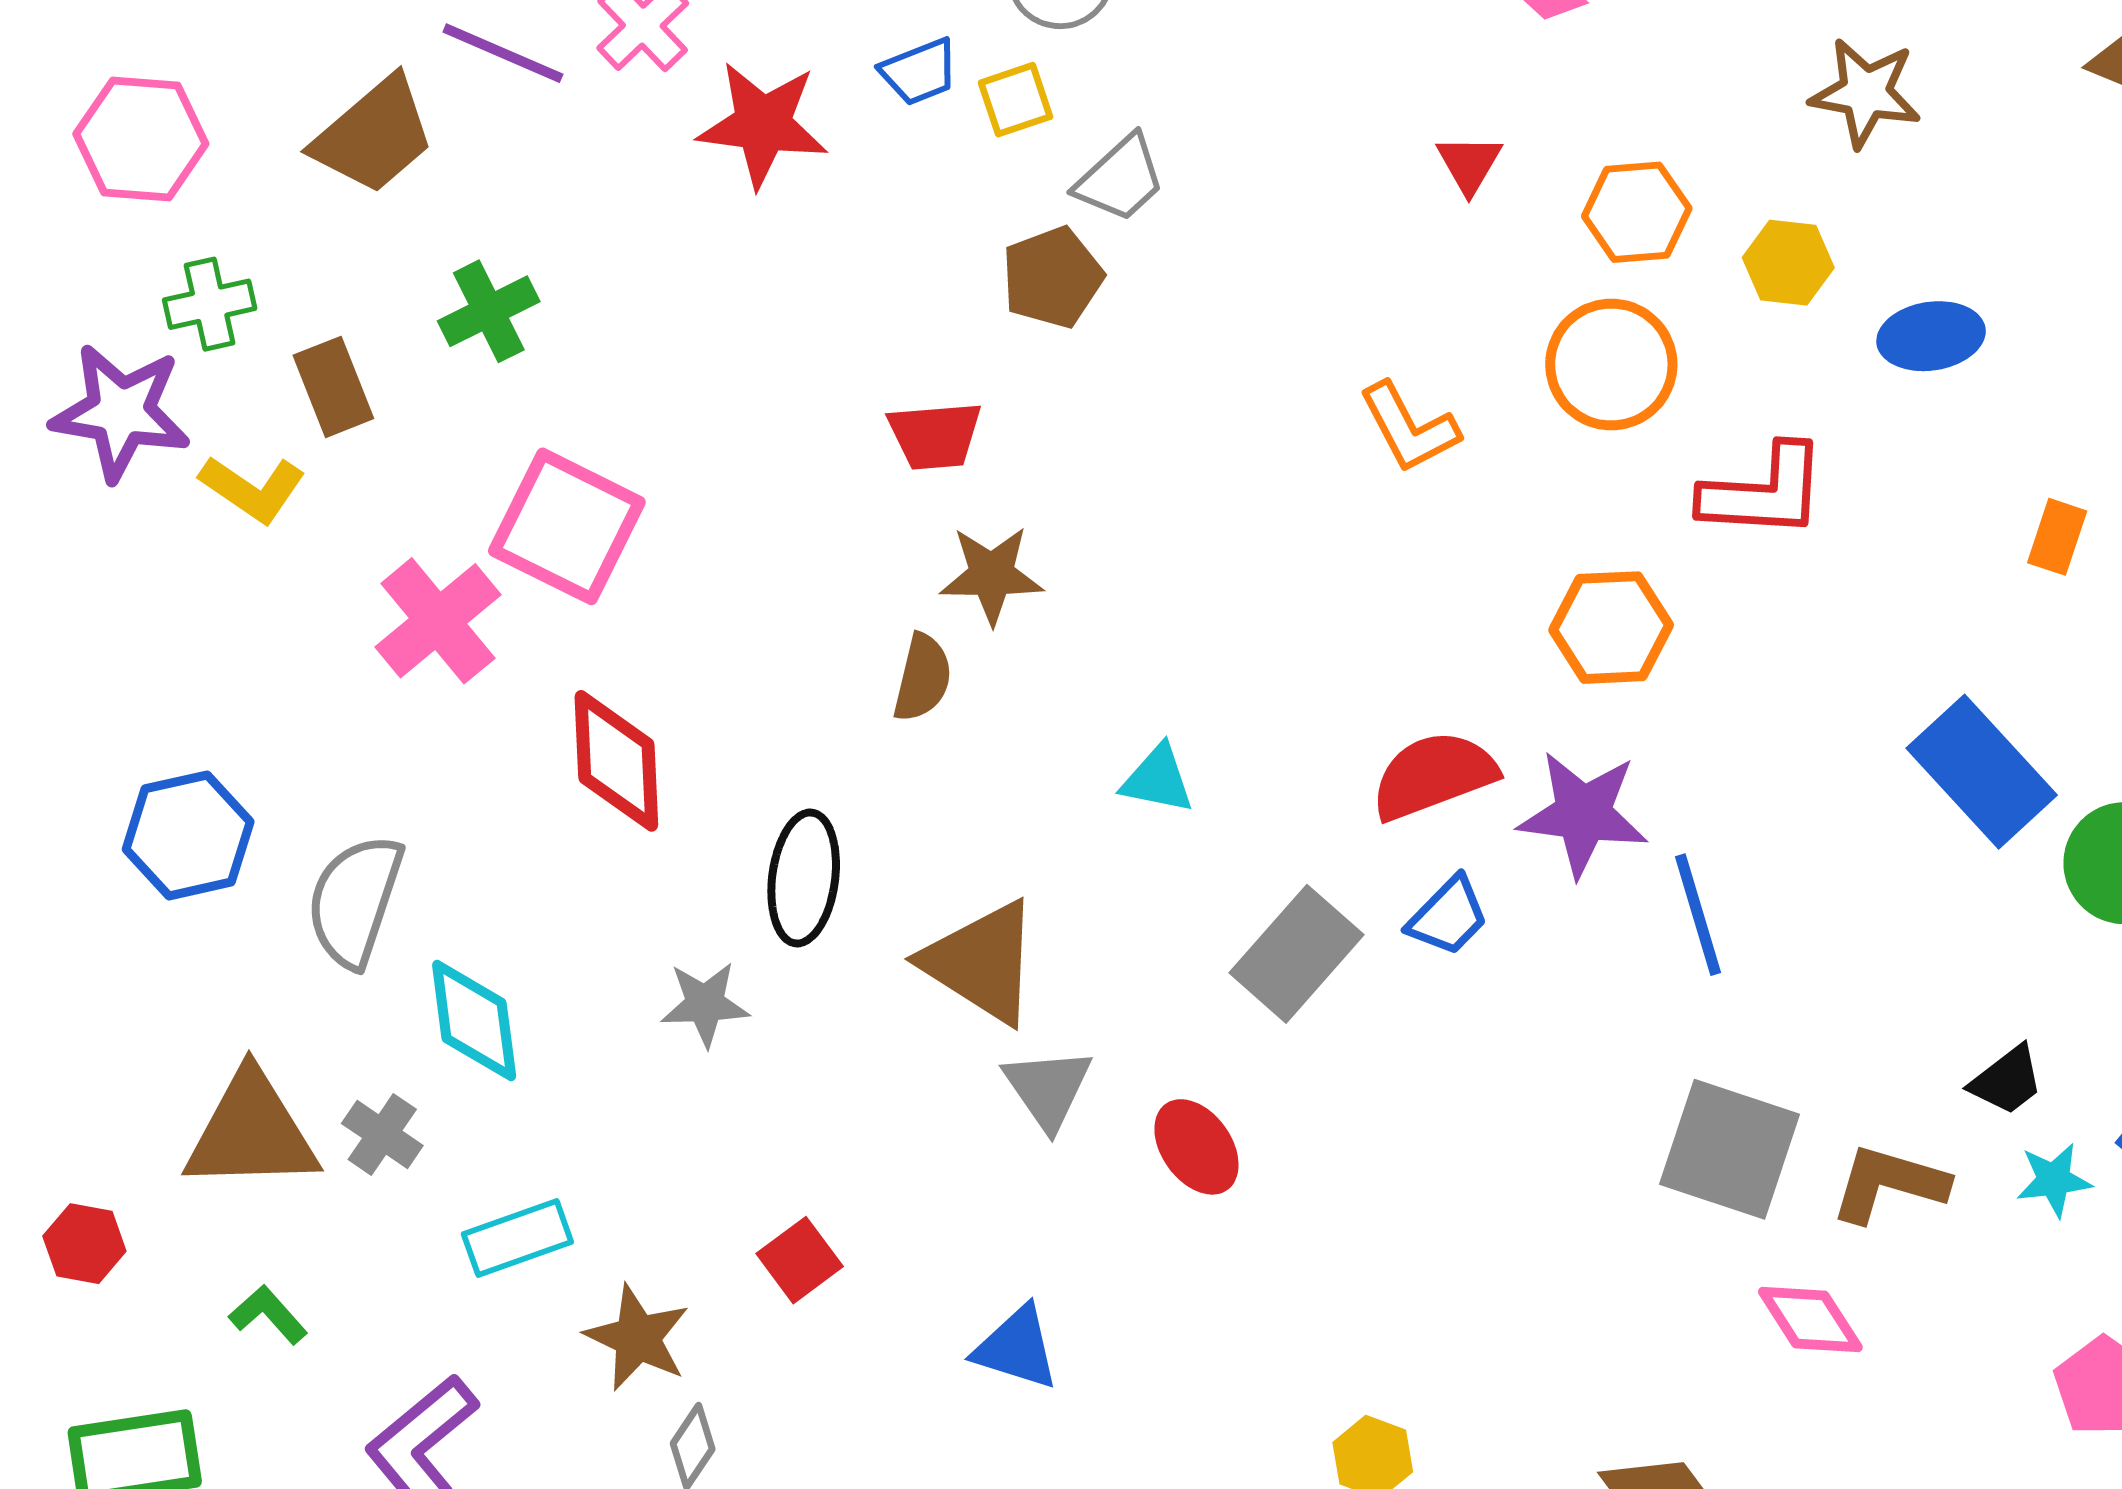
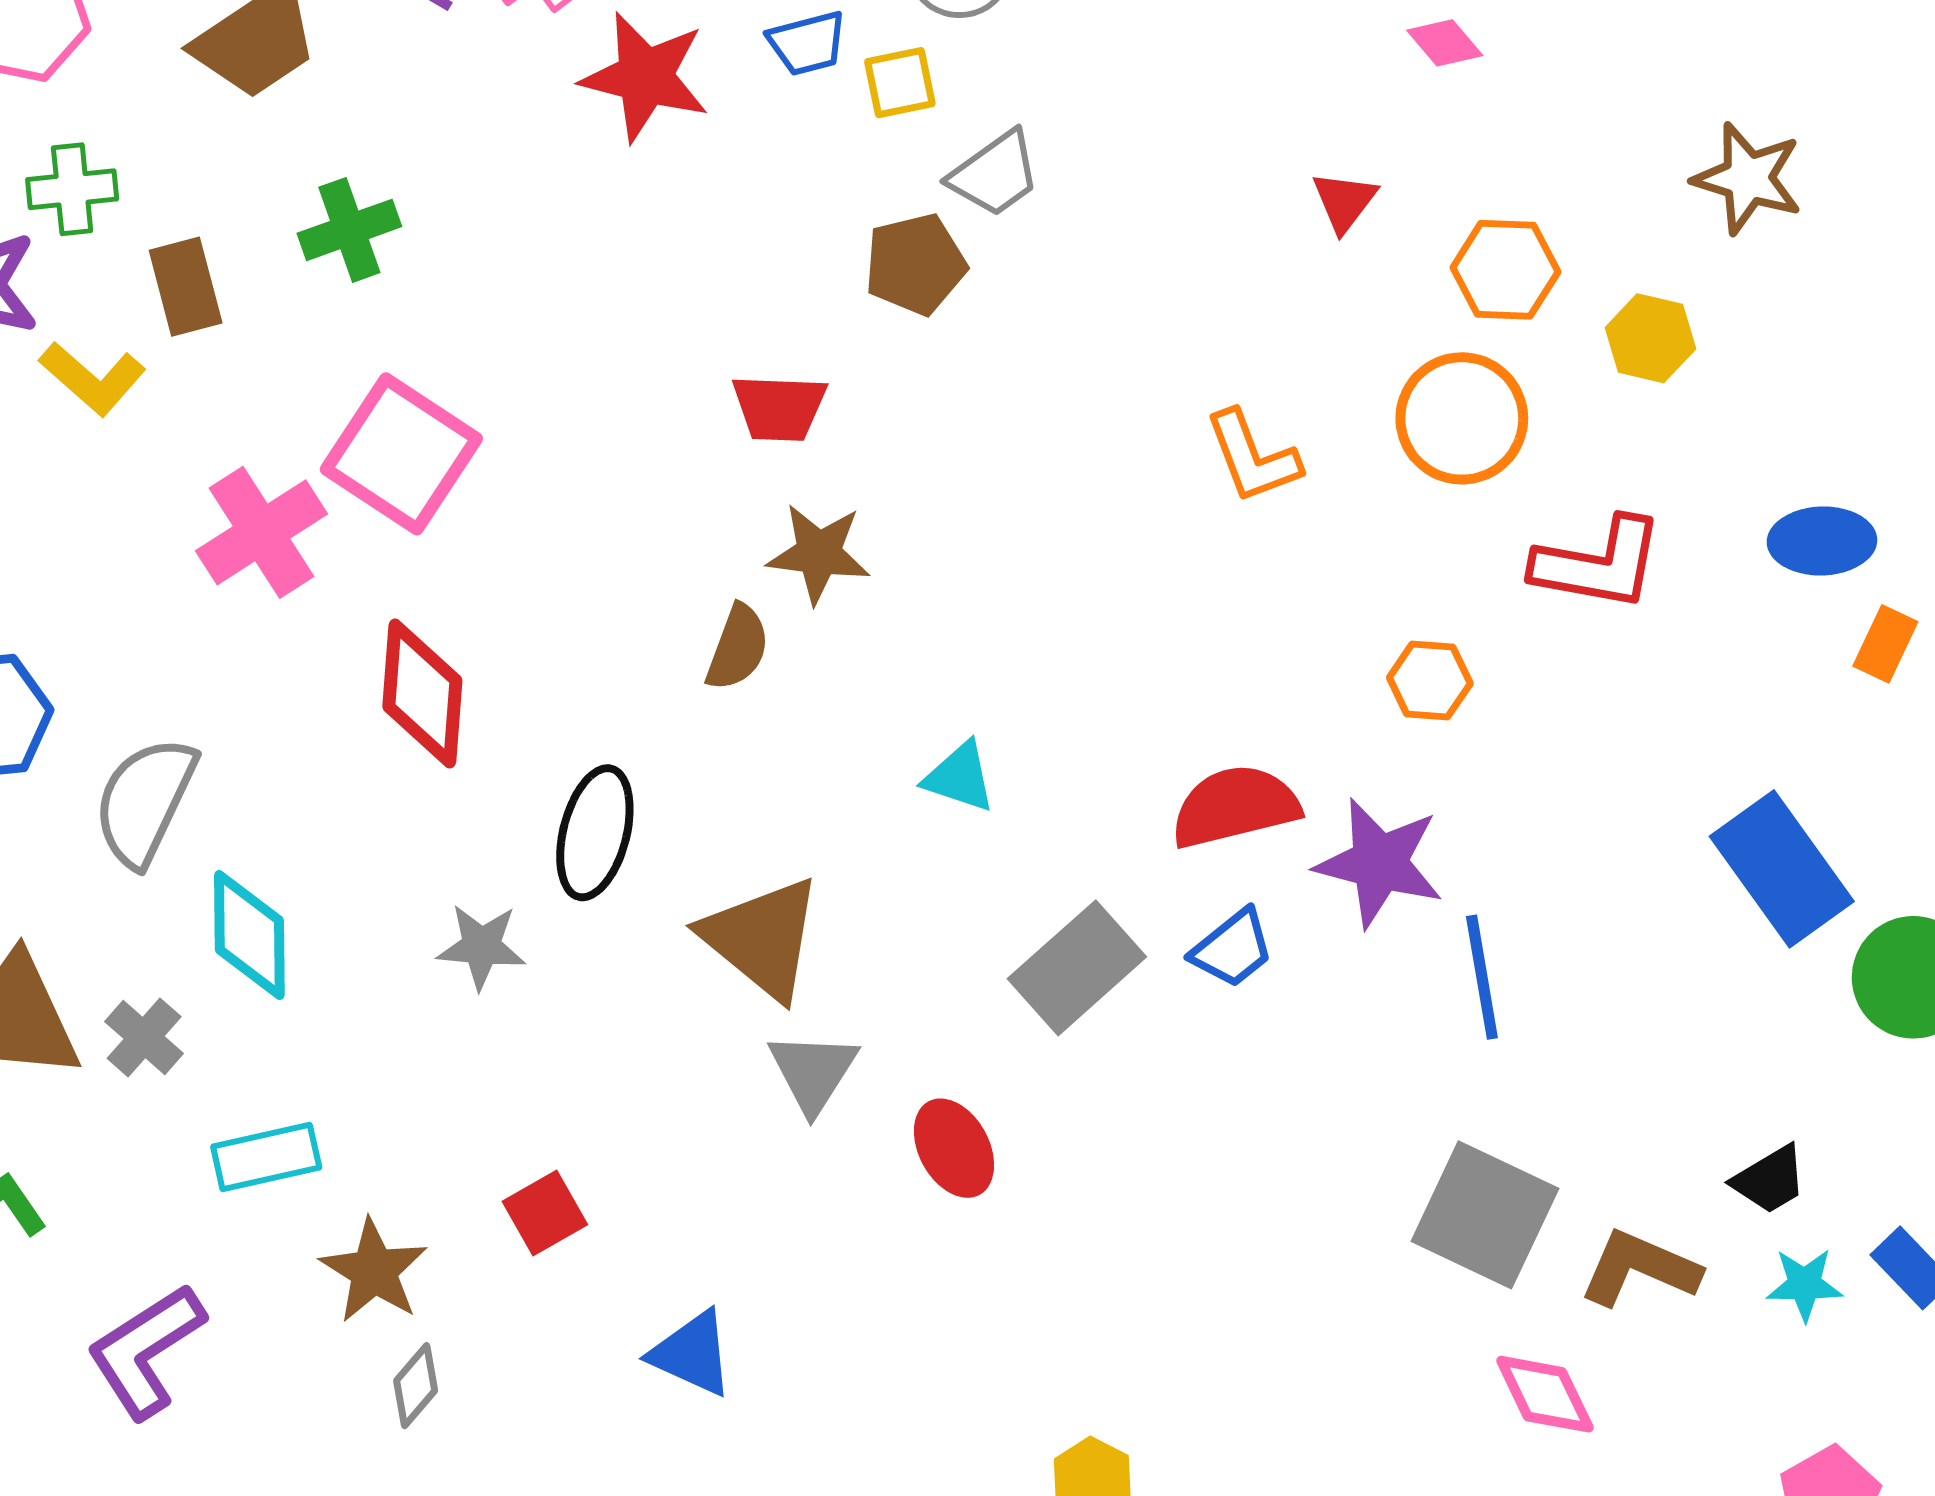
blue ellipse: (1931, 336) -> (1822, 541), moved
orange hexagon: (1611, 628) -> (1430, 681), size x0.7
blue triangle: (1017, 1348) -> (692, 1354), moved

